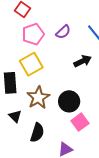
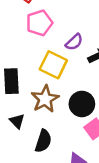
purple semicircle: (63, 32) -> (74, 42), moved
yellow square: (31, 64) -> (53, 65), moved, turned -35

